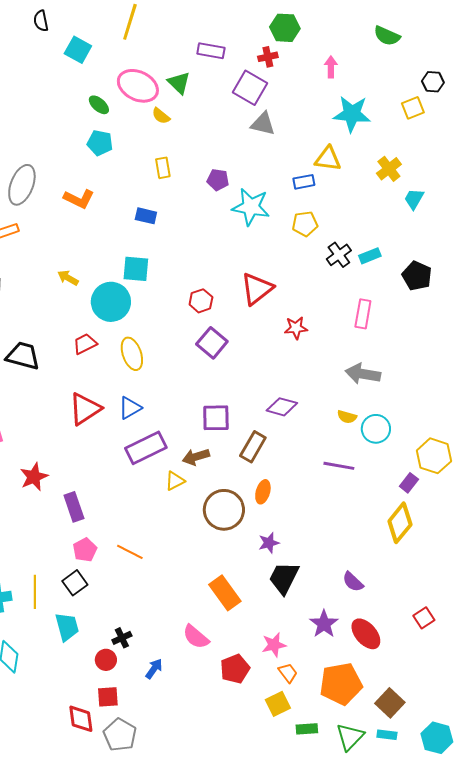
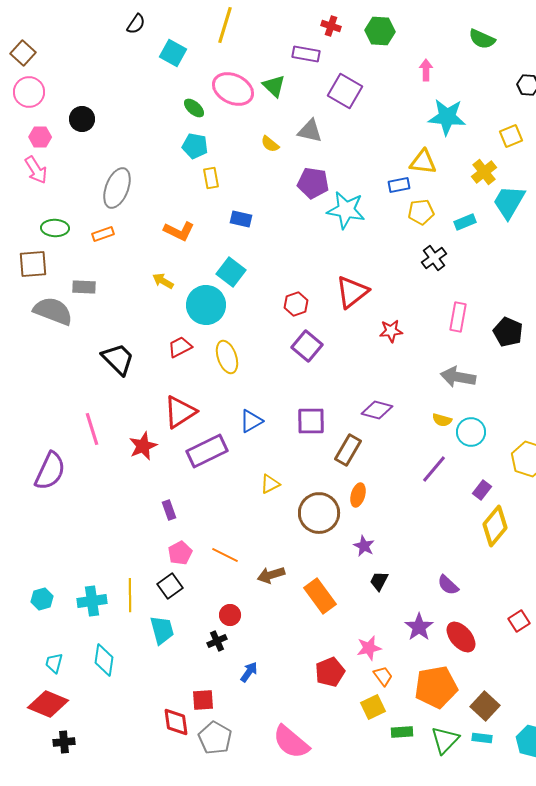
black semicircle: (41, 21) -> (136, 24), turned -135
red cross: (268, 57) -> (331, 26), moved, turned 30
yellow square: (413, 108) -> (511, 136), moved
yellow semicircle: (161, 116) -> (270, 144), moved
gray triangle: (263, 124) -> (310, 131), moved
yellow rectangle: (163, 168) -> (211, 178), moved
purple pentagon: (218, 180) -> (313, 183), size x1.4
orange L-shape: (79, 199) -> (179, 231), moved
cyan trapezoid: (414, 199) -> (509, 202), size x1.6
yellow pentagon: (305, 224) -> (421, 212), moved
cyan rectangle: (370, 256) -> (465, 222), moved
cyan square: (136, 269) -> (231, 272), turned 32
black pentagon: (417, 276) -> (508, 332), moved
black trapezoid: (23, 356) -> (118, 359), turned 30
blue triangle: (130, 408) -> (251, 421), moved
purple rectangle: (146, 448) -> (207, 451), moved
brown arrow: (196, 457) -> (271, 575), moved
purple line: (339, 466) -> (434, 469), turned -60
red star: (34, 477) -> (143, 446), moved
purple rectangle: (409, 483) -> (482, 490), moved
purple rectangle: (74, 507) -> (169, 510), size x0.7
purple star: (269, 543) -> (364, 546), turned -30
black trapezoid: (284, 578) -> (379, 581), size x0.6
pink semicircle: (196, 637) -> (291, 742), moved, size x1.4
red circle: (106, 660) -> (230, 615), moved

